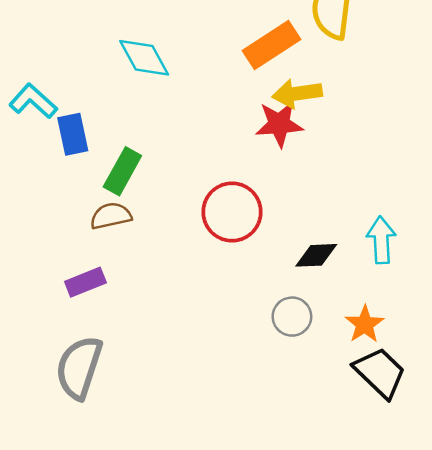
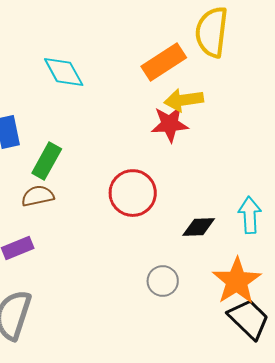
gray circle: (292, 317) -> (163, 281), moved
orange star: (365, 324) -> (237, 281), size x1.6

